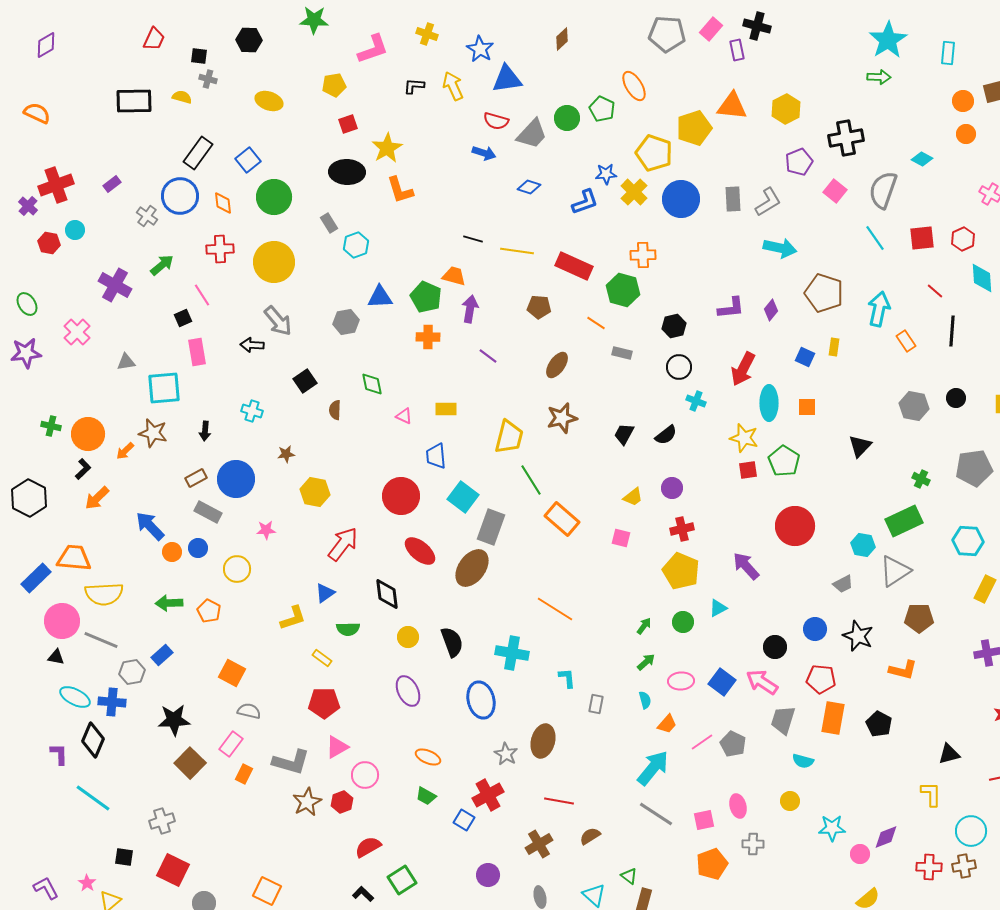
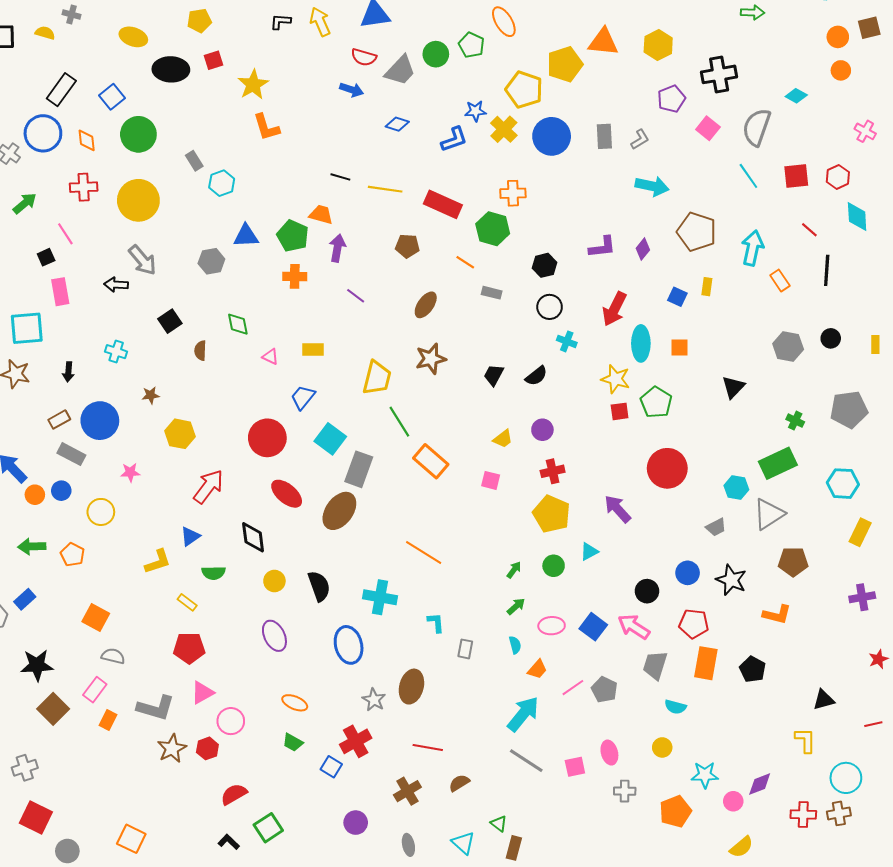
black ellipse: (347, 172) -> (171, 69), moved
gray L-shape: (768, 202) -> (640, 139), size x0.7
blue trapezoid: (436, 456) -> (303, 397), turned 44
orange pentagon: (712, 864) -> (675, 811), moved

